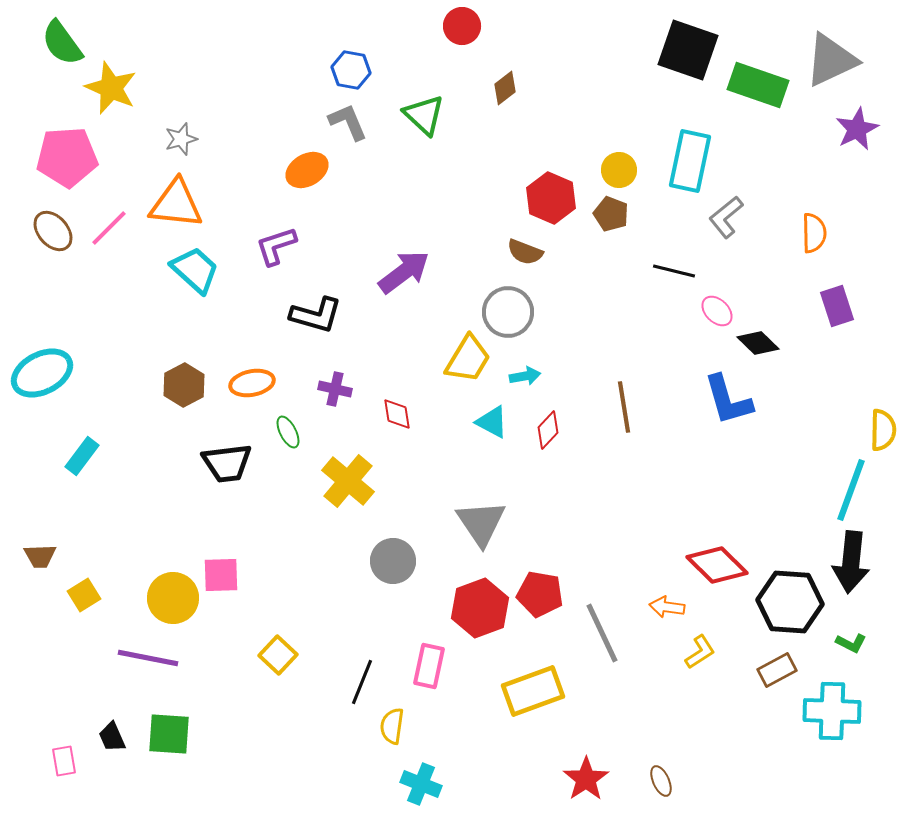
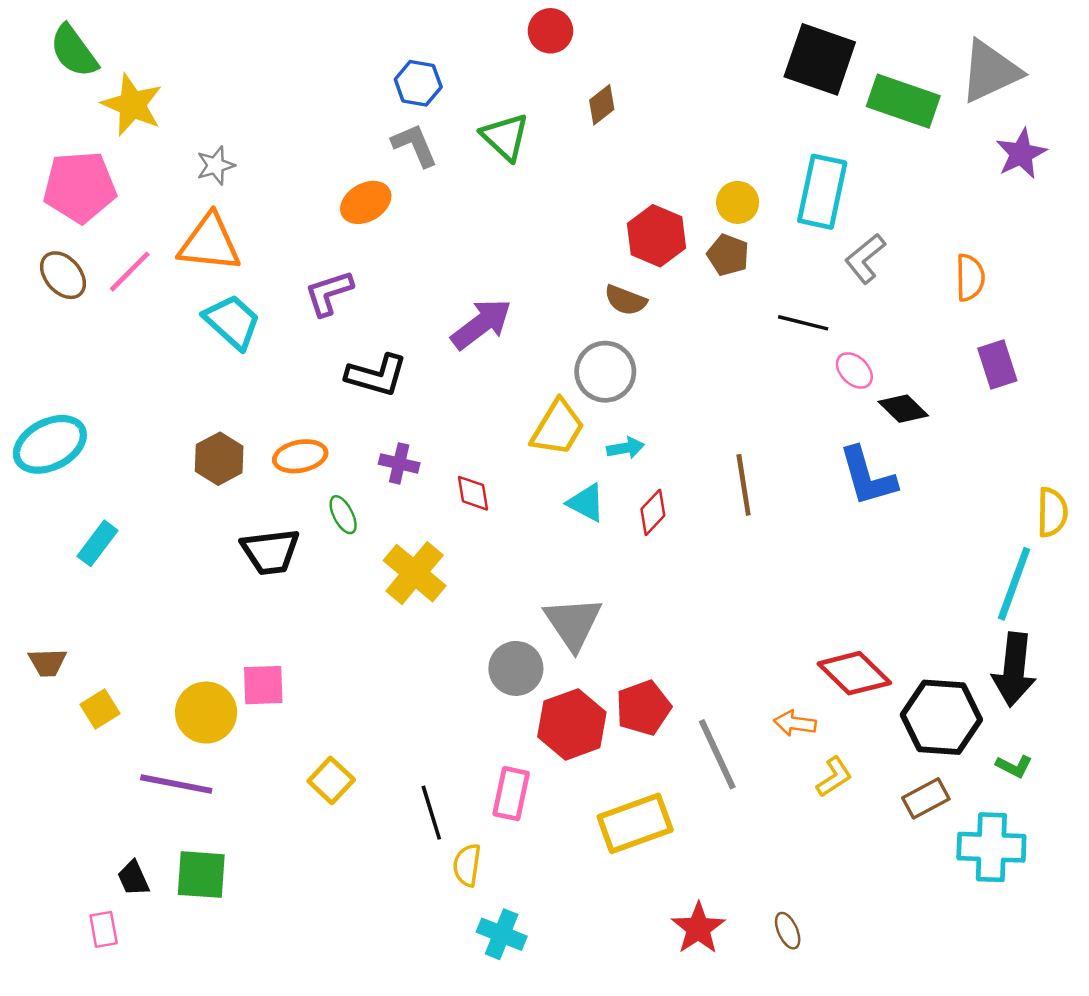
gray circle: (393, 561) -> (516, 668), moved
red pentagon: (540, 594) -> (643, 708), turned -30
black line: (362, 682) -> (431, 813), turned -39
pink rectangle: (64, 761) -> (104, 929), moved

